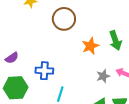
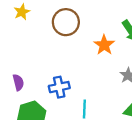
purple semicircle: (12, 58) -> (18, 82), turned -56

